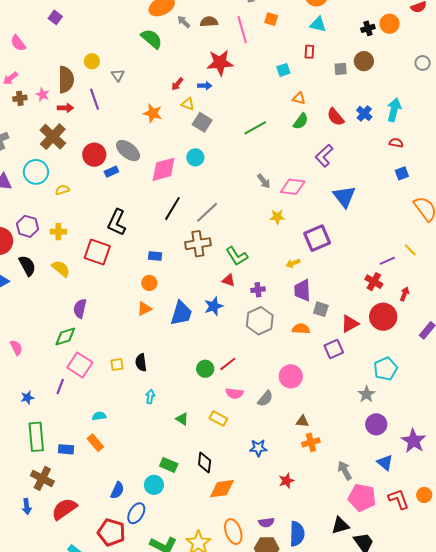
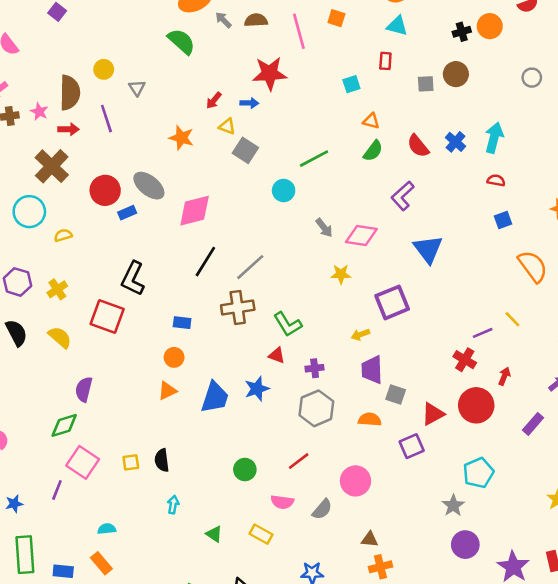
cyan circle: (195, 157) -> (284, 191), moved
yellow cross: (58, 232) -> (57, 289), turned -35
red line: (228, 364) -> (299, 461), moved

